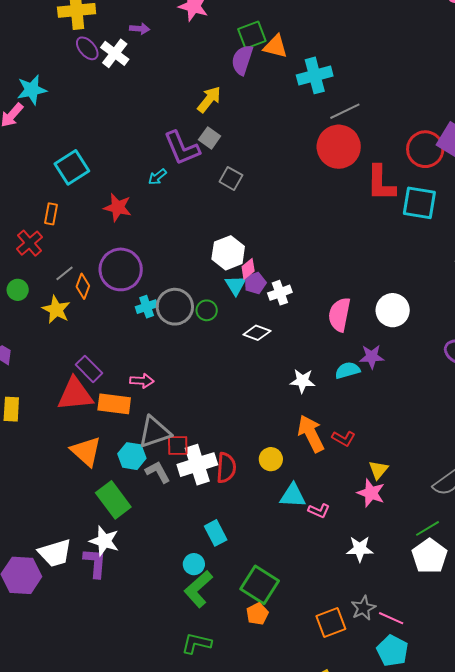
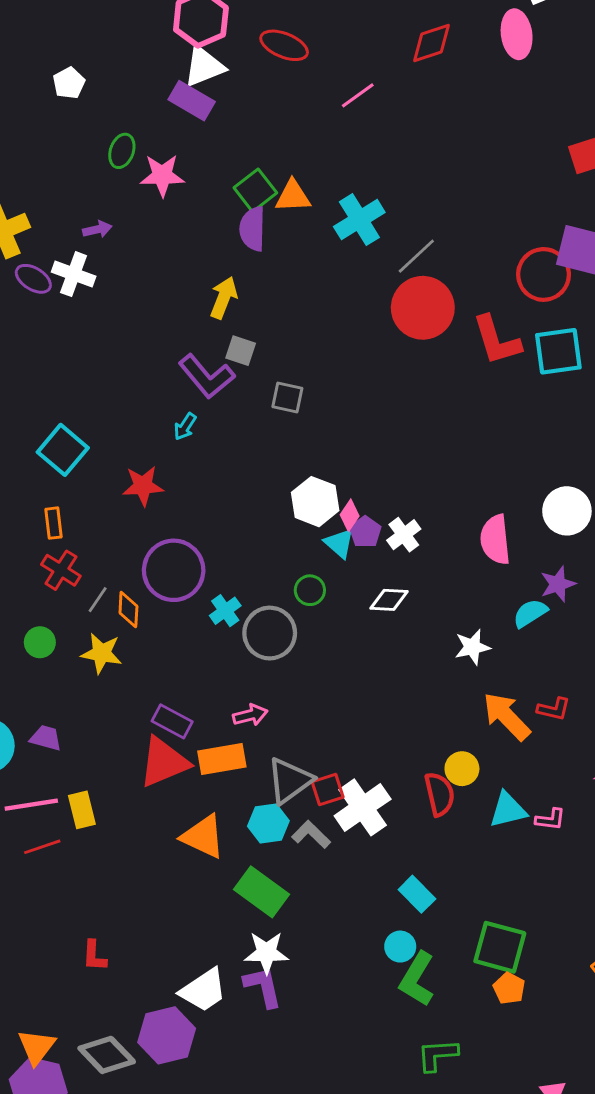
red cross: (30, 243) -> (61, 570), moved
gray circle: (175, 307) -> (270, 633), moved
red semicircle: (226, 468) -> (440, 794), moved

